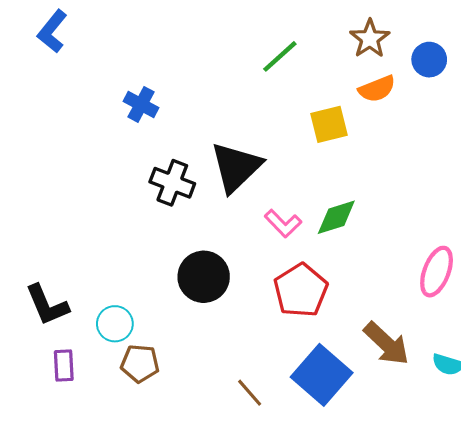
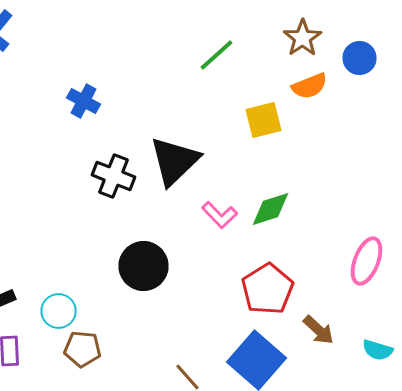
red pentagon: (301, 290) -> (268, 289), moved
brown arrow: (386, 344) -> (318, 330), size x0.7

